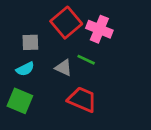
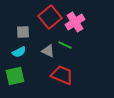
pink cross: (99, 29) -> (75, 22), turned 36
green square: (20, 101) -> (15, 76), turned -36

